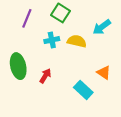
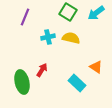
green square: (60, 13) -> (68, 12), moved
cyan arrow: (102, 27) -> (96, 13), moved
green ellipse: (18, 66) -> (22, 82), moved

